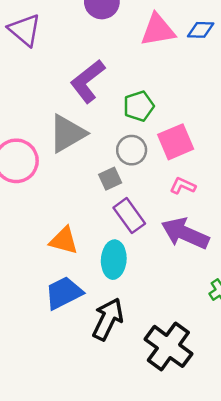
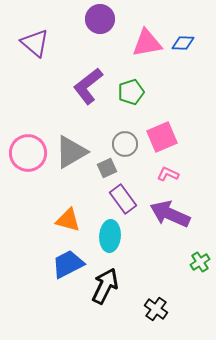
green pentagon: (139, 106) -> (131, 92), moved
gray triangle: (67, 133) -> (71, 152), moved
black cross: (168, 346) -> (156, 309), size x0.6

